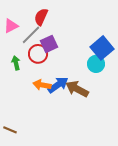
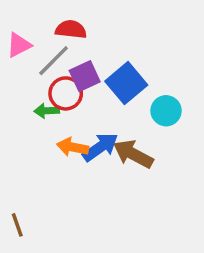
red semicircle: (41, 17) -> (71, 29), turned 72
blue square: (102, 48) -> (126, 83), moved
green arrow: (16, 63) -> (47, 111), moved, turned -80
brown line: (10, 130) -> (17, 225), turned 48

